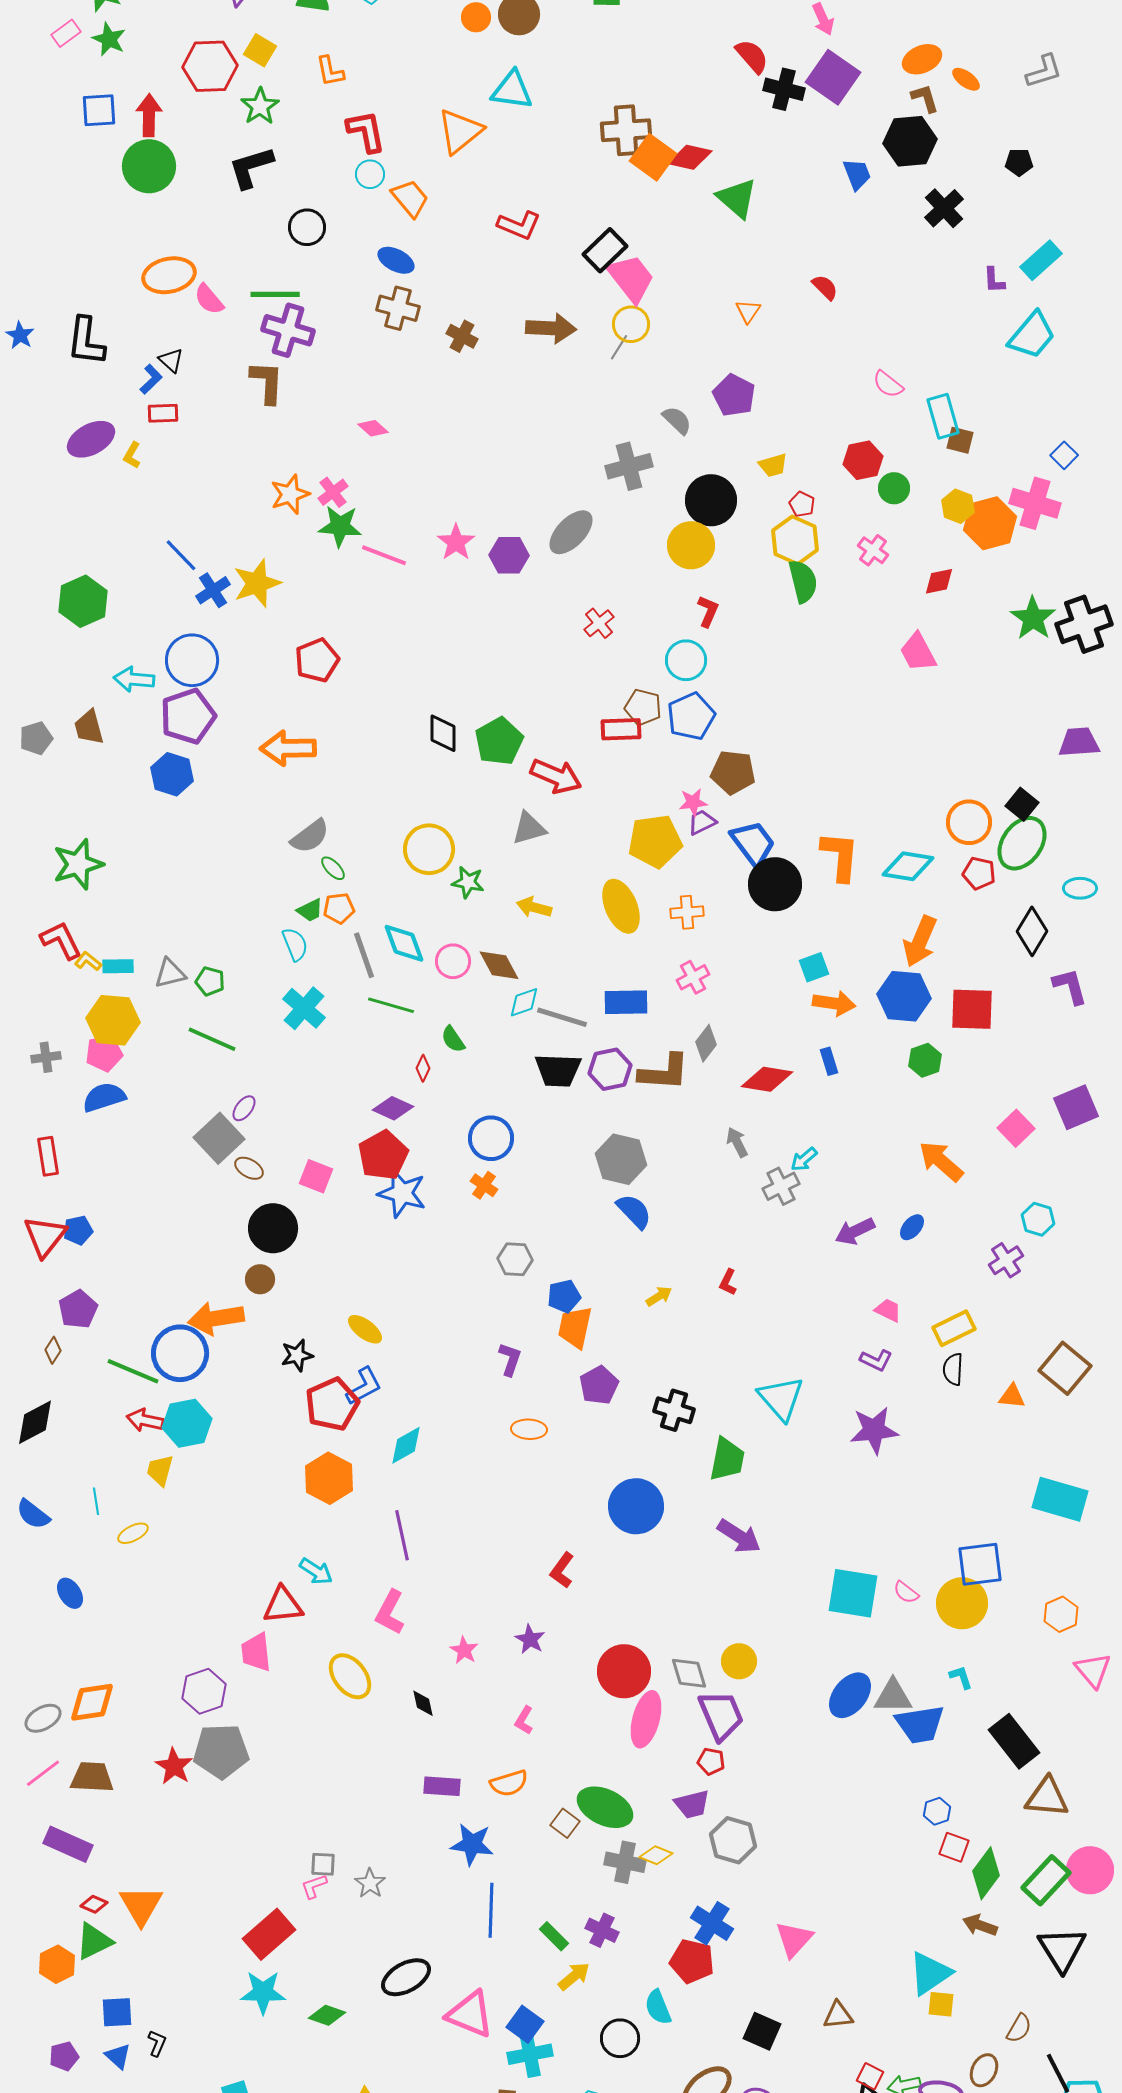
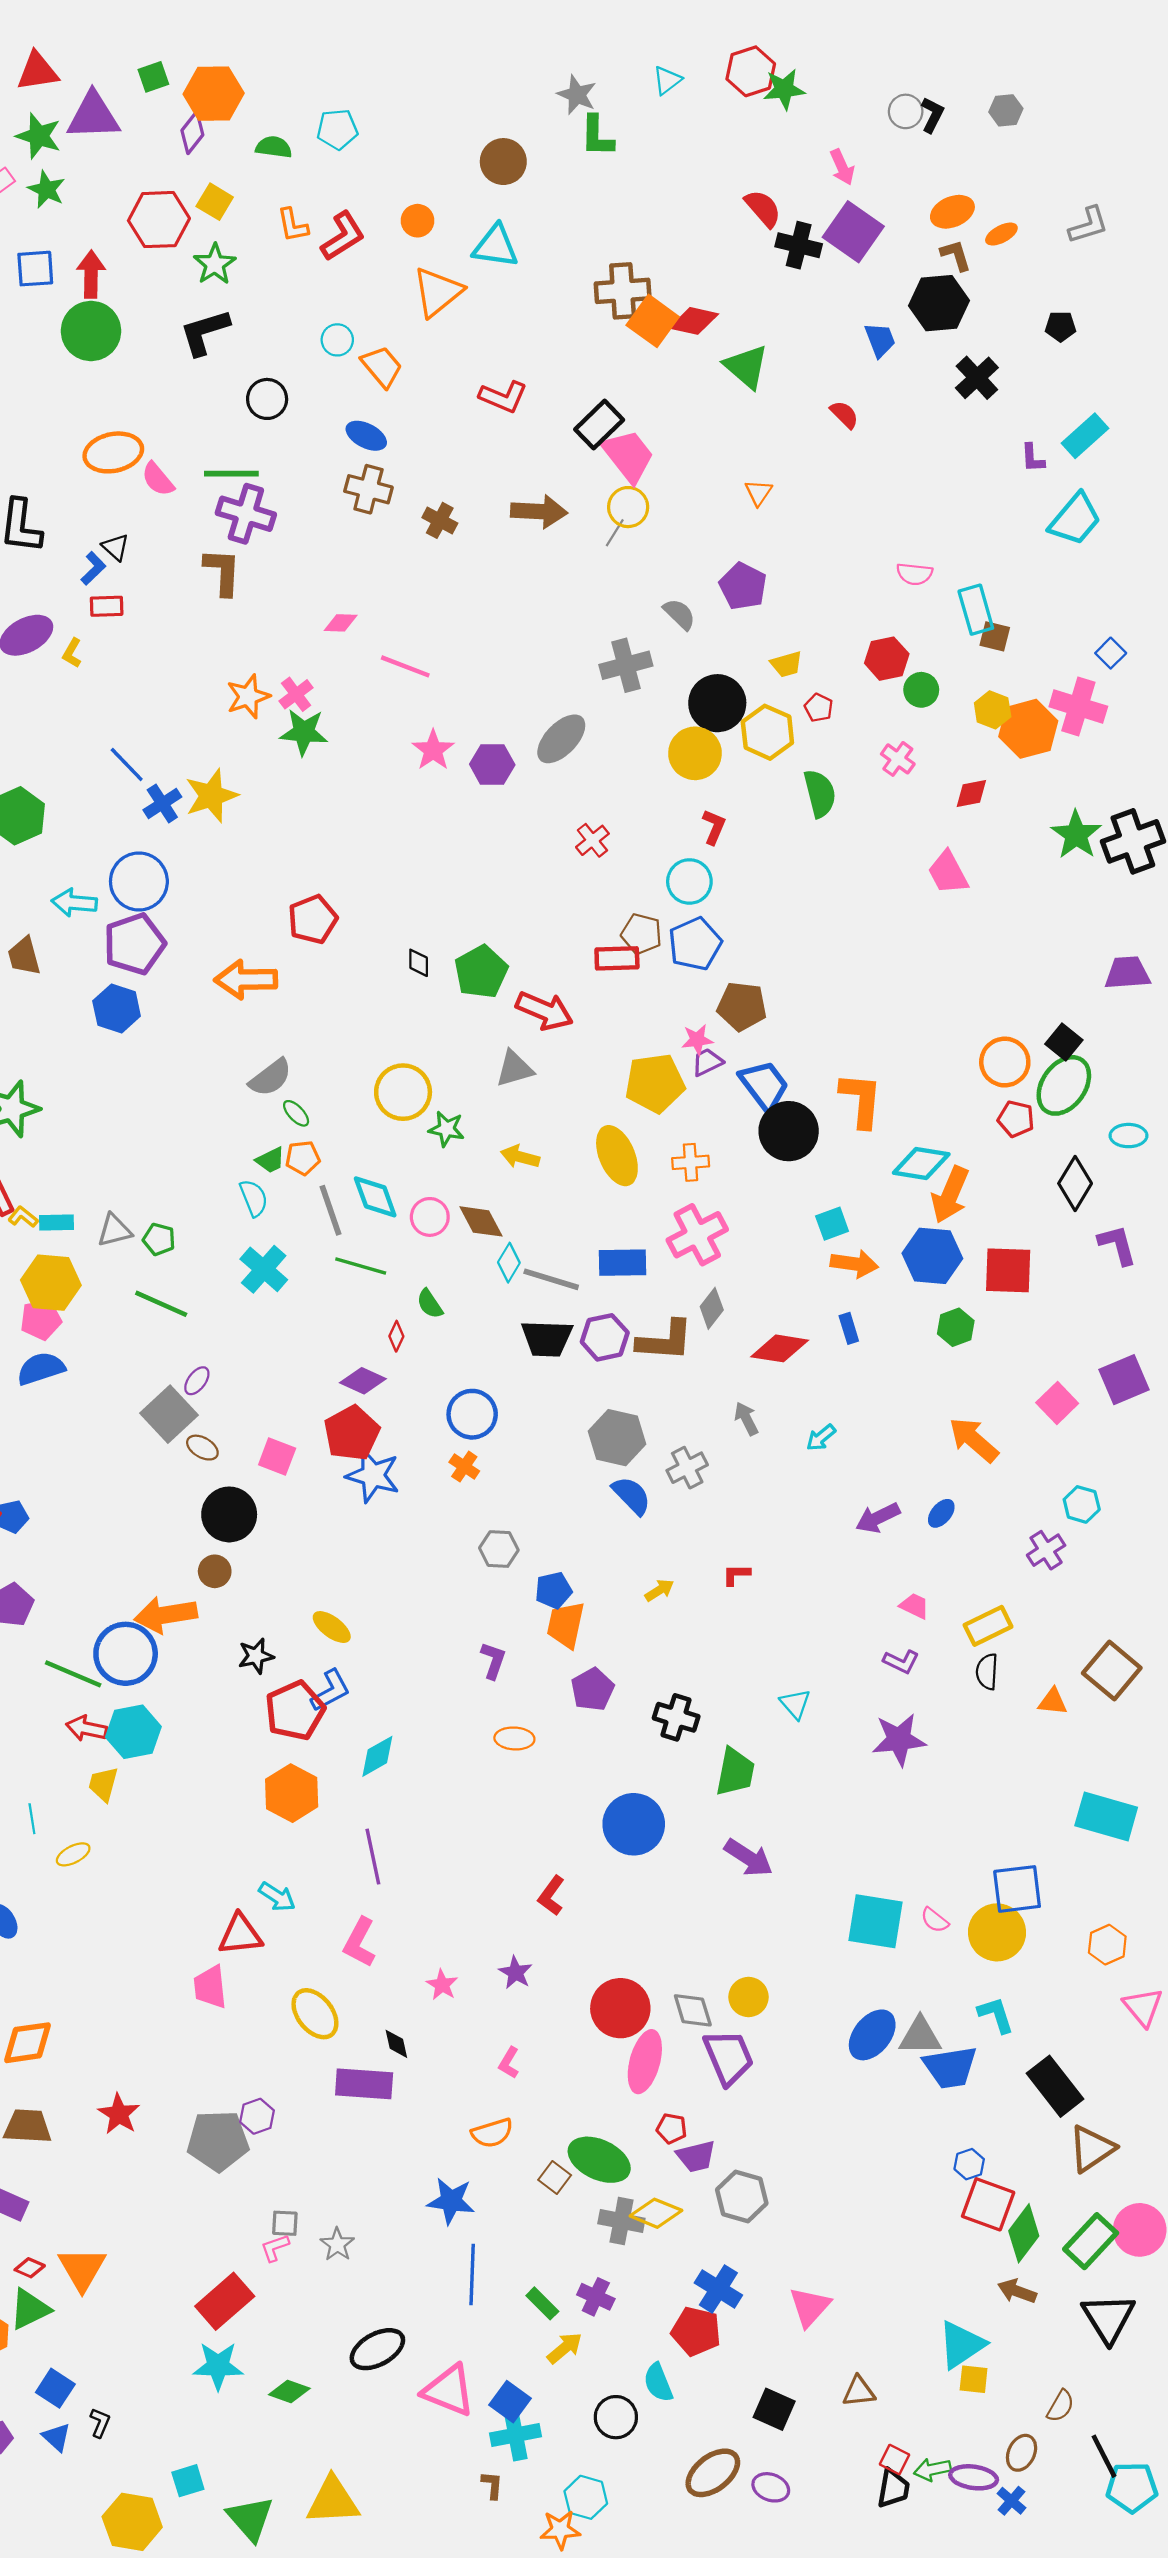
orange circle: (476, 17) -> (418, 221), moved
orange ellipse: (966, 79) -> (1001, 234), turned -64
red L-shape: (366, 131) -> (343, 236), moved, turned 69
red semicircle: (825, 287) -> (844, 415), moved
pink semicircle: (888, 384) -> (915, 574), turned -32
pink diamond: (373, 428) -> (341, 623), turned -40
yellow hexagon: (795, 540) -> (767, 732), moved
pink line: (384, 555) -> (405, 666), moved
red pentagon: (317, 660) -> (313, 919), moved
black diamond: (443, 733) -> (419, 963), size x0.7
cyan diamond: (908, 866) -> (921, 1163), moved
pink cross: (693, 977) -> (697, 1235), size x1.6
cyan diamond: (524, 1002) -> (509, 1263), turned -40
gray cross: (781, 1186) -> (687, 1468), moved
red L-shape: (728, 1282) -> (736, 1575), turned 64
cyan triangle: (781, 1398) -> (795, 1704), size x0.6
cyan L-shape: (961, 1677) -> (996, 2015), size x1.4
purple hexagon: (204, 1691) -> (257, 2116), moved, size x0.7
gray pentagon: (221, 1751) -> (218, 2141), moved
red pentagon: (711, 1761) -> (672, 2129), moved
purple rectangle: (442, 1786) -> (364, 2084), moved, size x1.4
brown triangle: (1047, 1797) -> (1092, 2149), turned -39
red square: (954, 1847) -> (988, 2204), size x1.6
yellow diamond: (656, 1855) -> (656, 2213), size x1.4
blue square: (117, 2012) -> (55, 2388), turned 36

